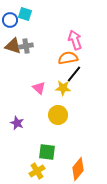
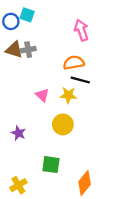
pink arrow: (75, 40) -> (81, 30), moved
black line: (74, 74) -> (80, 80), turned 66
yellow cross: (37, 171) -> (18, 185), moved

